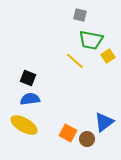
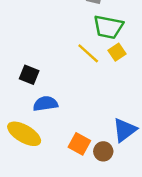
yellow square: (108, 56) -> (117, 52), moved
blue semicircle: (30, 99) -> (45, 104), moved

